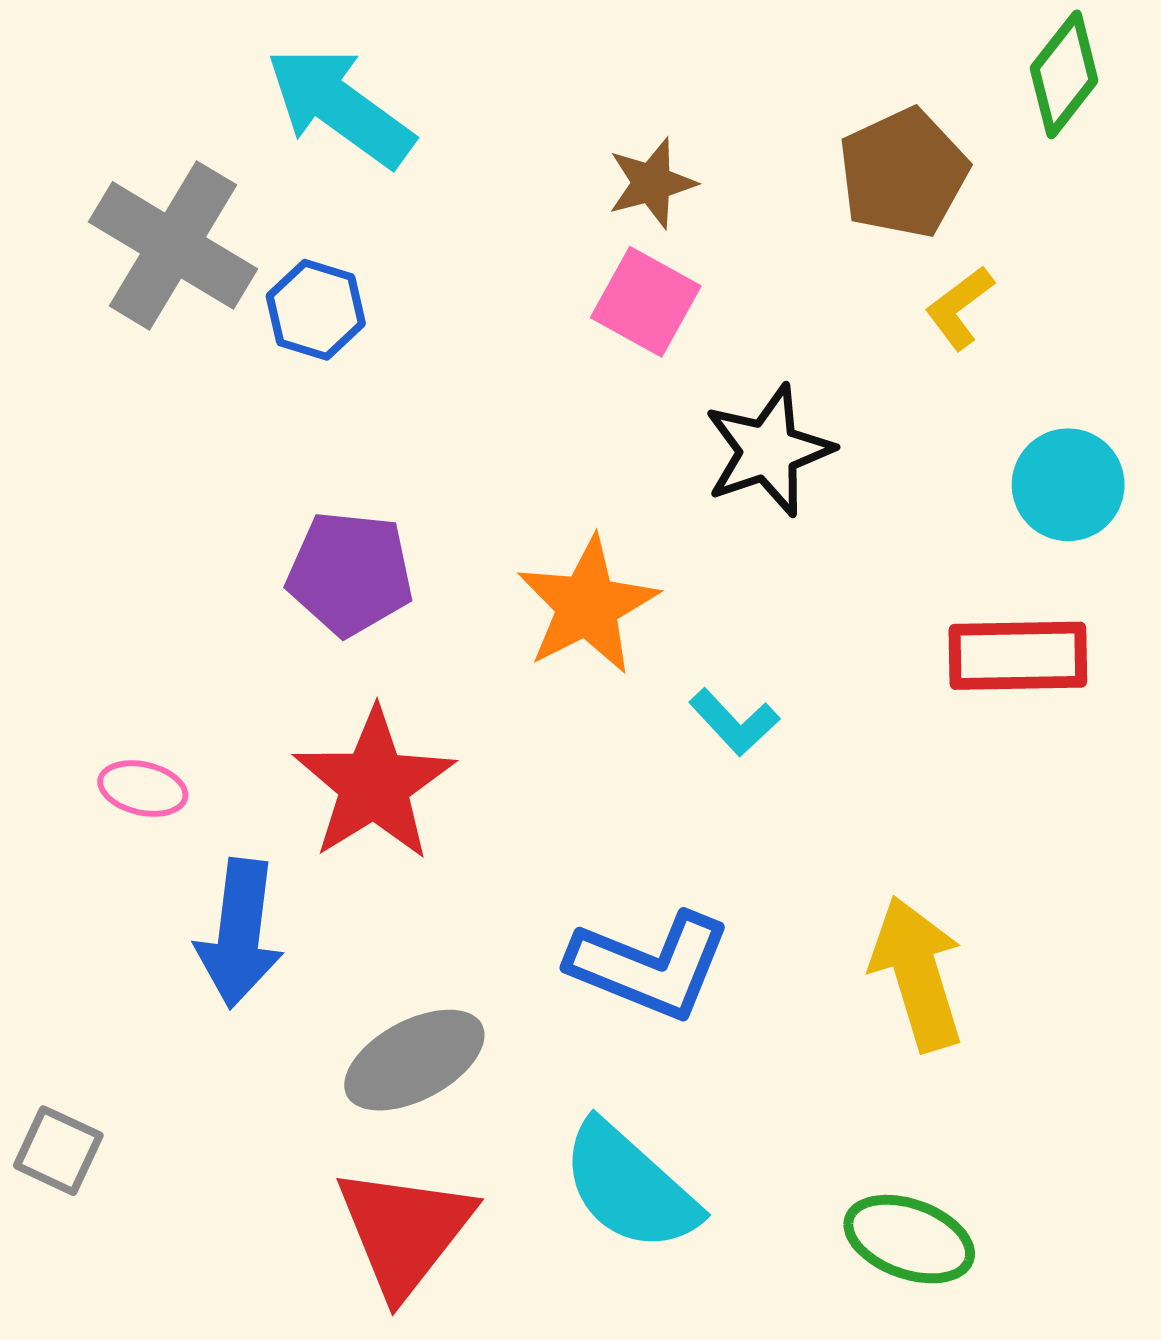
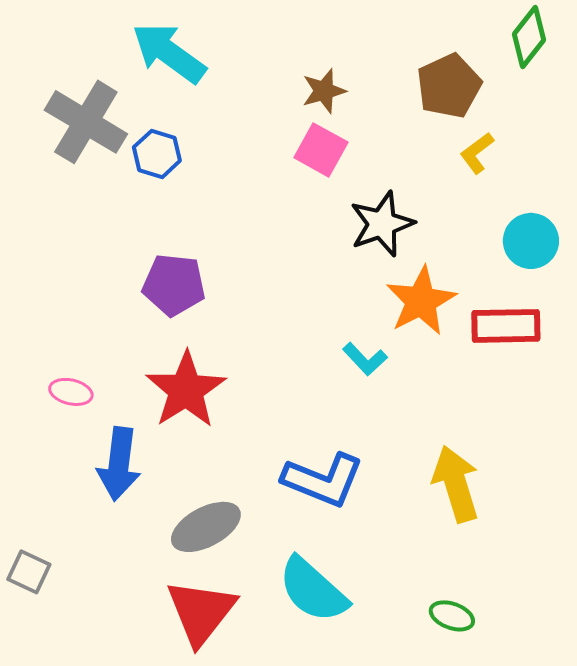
orange star: (587, 605) -> (421, 301), moved
green ellipse: (909, 1239) -> (452, 616), size x0.7

